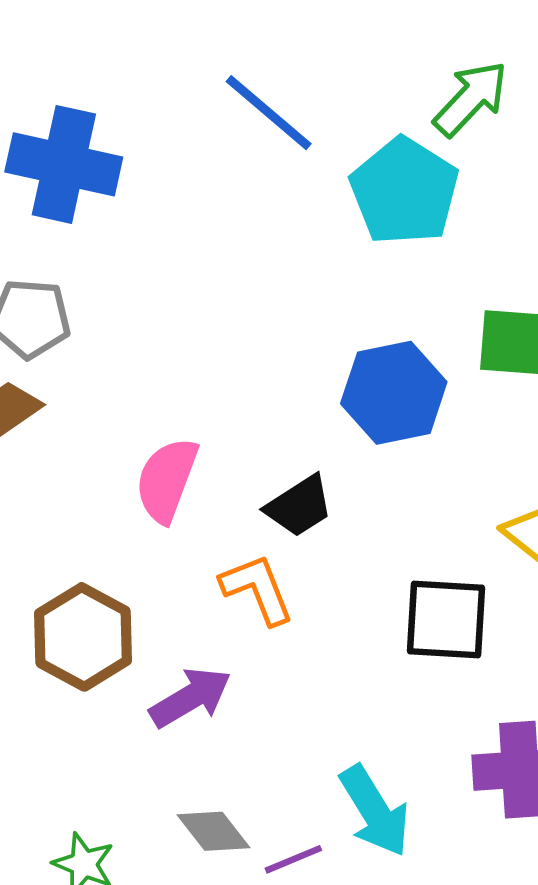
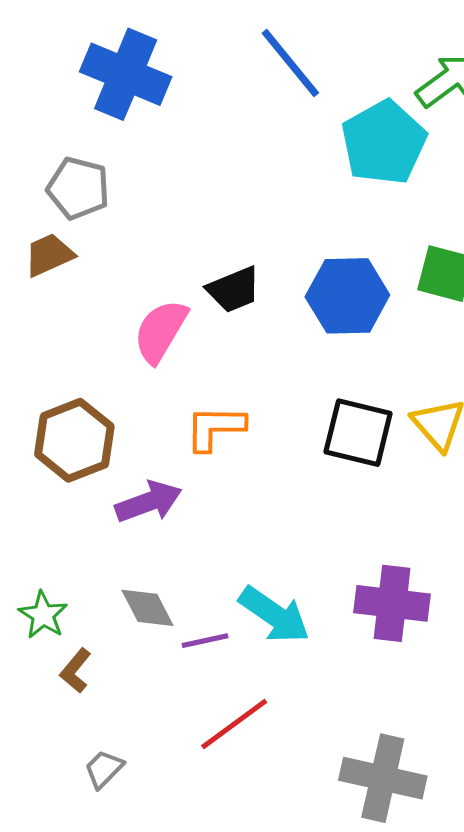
black trapezoid: (299, 506) -> (234, 290), moved
orange L-shape: (257, 589) -> (215, 428), turned -78
black square: (446, 619) -> (358, 433), moved
cyan arrow: (375, 811) -> (274, 615), turned -34

